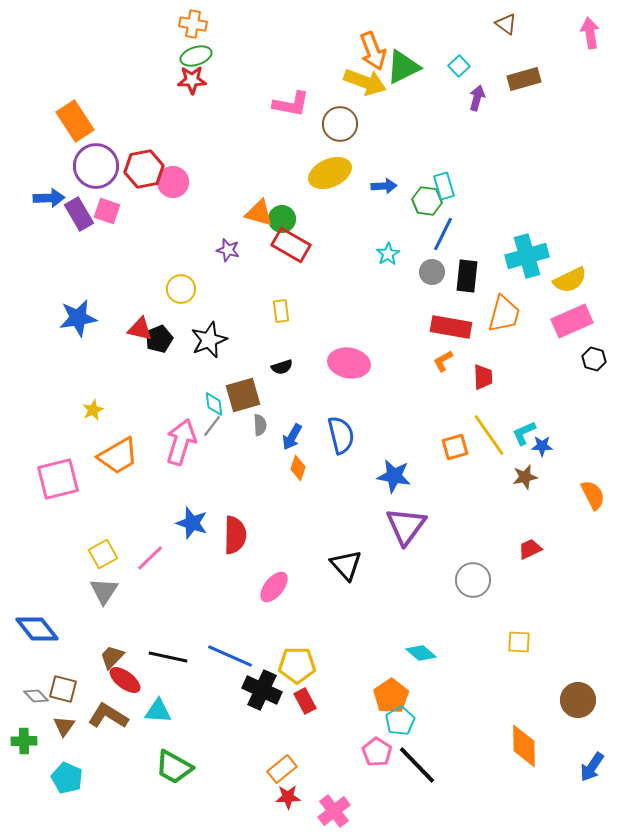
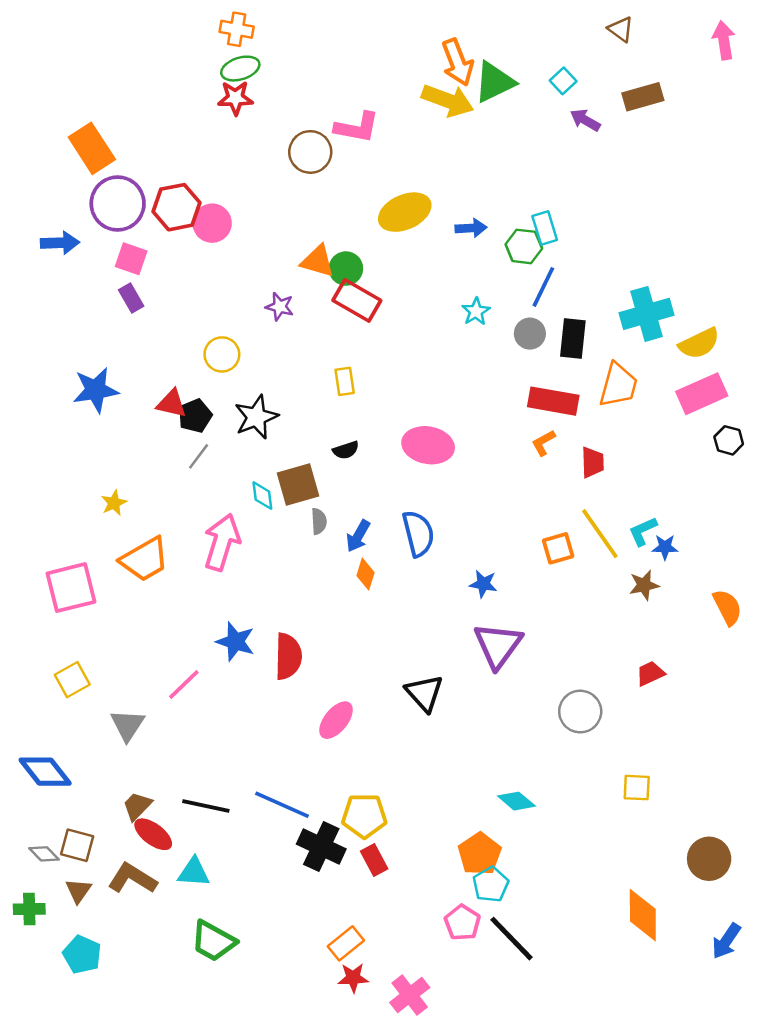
purple arrow: (477, 98) -> (585, 120), turned -75
brown circle: (340, 124) -> (310, 152), moved
purple rectangle: (79, 214) -> (131, 298), moved, size x0.7
gray line: (212, 426) -> (199, 456), moved
blue star: (394, 476) -> (483, 584), size x0.7
yellow square: (103, 554) -> (72, 680), moved

